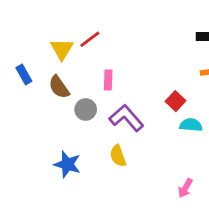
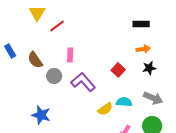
yellow triangle: (62, 49) -> (37, 13), moved
cyan semicircle: (191, 125) -> (124, 102), moved
yellow semicircle: (118, 156) -> (105, 109), moved, turned -105

